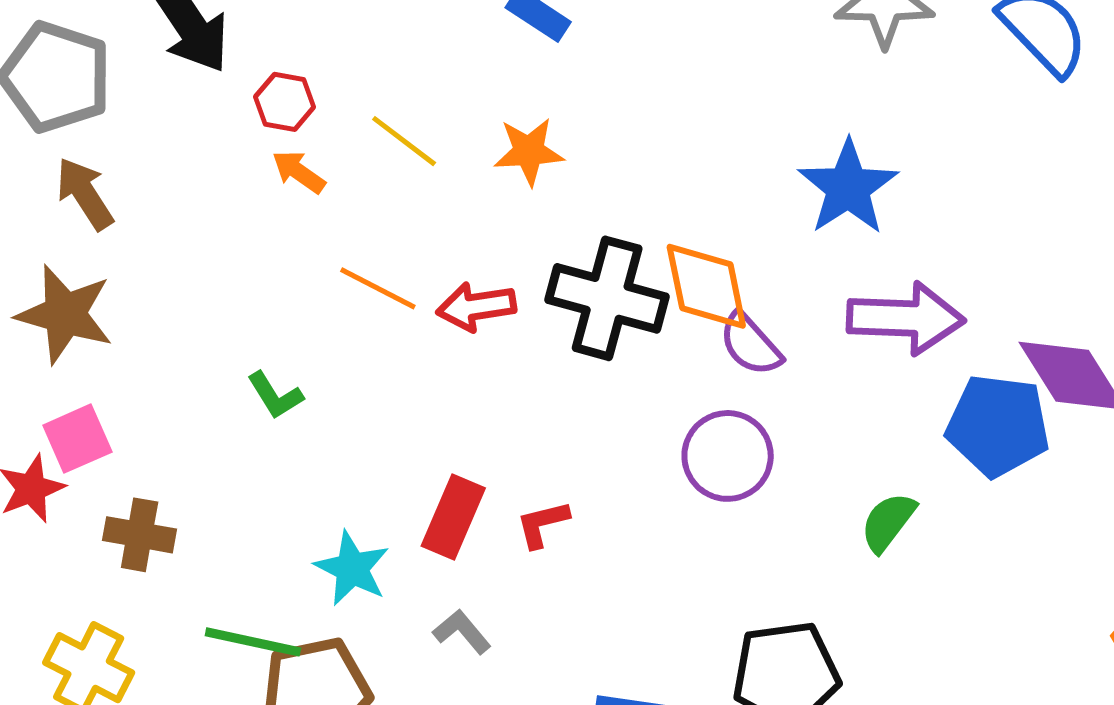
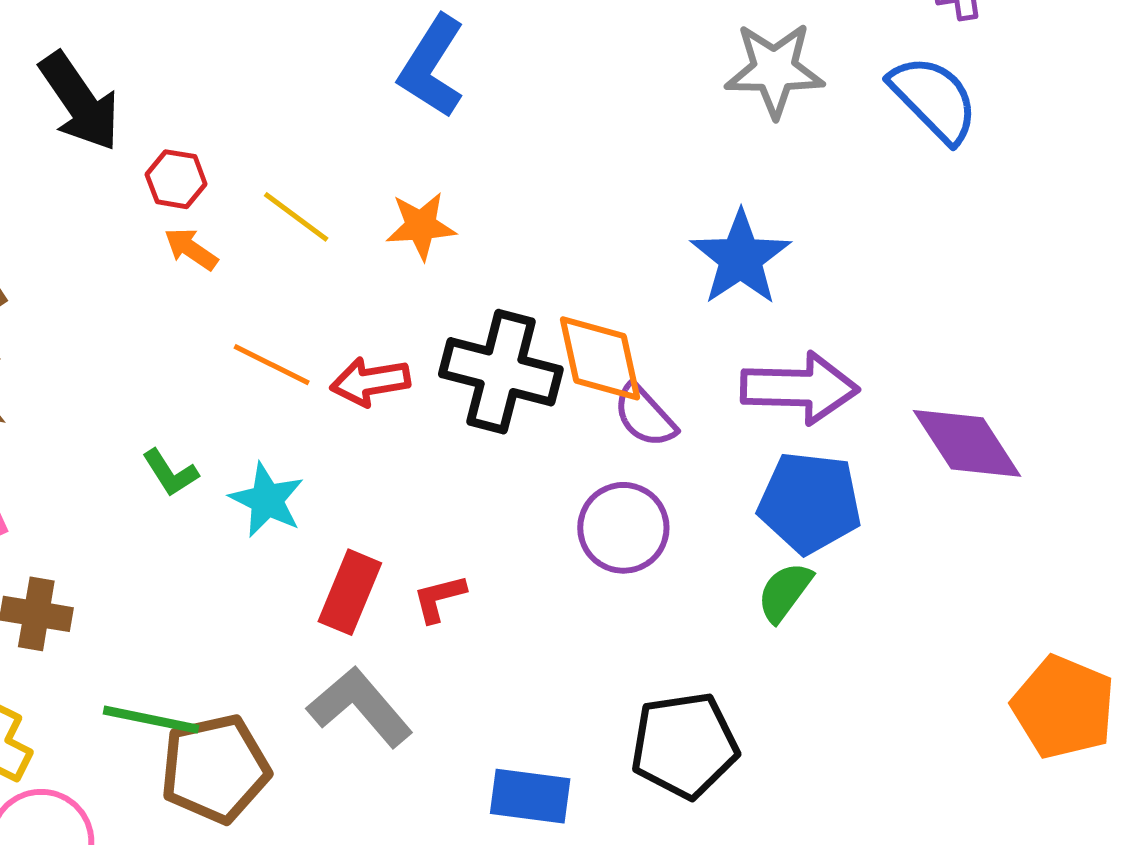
blue pentagon: (998, 425) -> (810, 503), moved
cyan star: (352, 568) -> (267, 500), moved
gray L-shape: (462, 632) -> (360, 707), size x1.8

